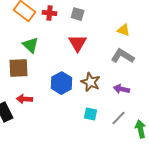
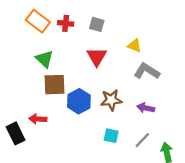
yellow triangle: (124, 30) -> (135, 46), moved
brown square: (19, 68) -> (54, 85), moved
brown star: (91, 82) -> (111, 100), turned -30

